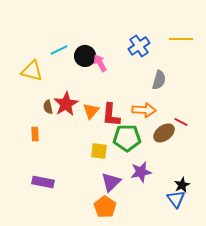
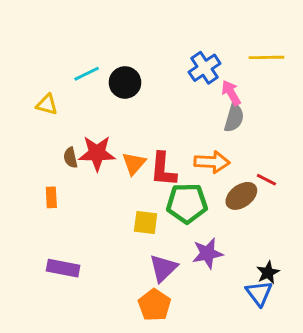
pink arrow: (100, 63) -> (231, 93), moved
yellow triangle: (32, 71) -> (47, 105), size x0.7
red star: (66, 104) -> (97, 153), turned 30

